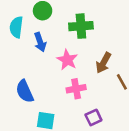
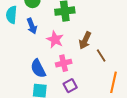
blue semicircle: (25, 91) -> (38, 69), moved
purple square: (93, 118) -> (70, 86), moved

